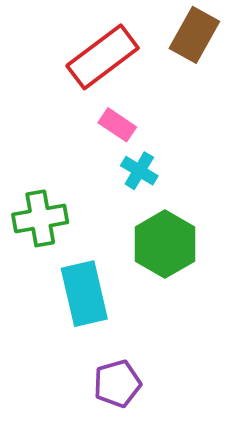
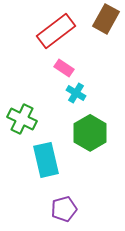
green cross: (40, 218) -> (22, 119), turned 36

